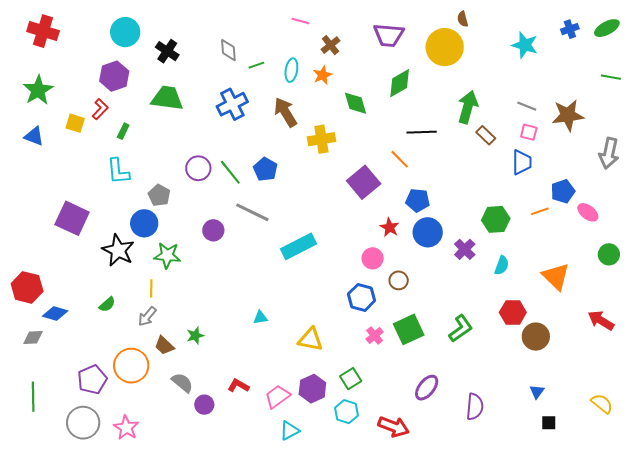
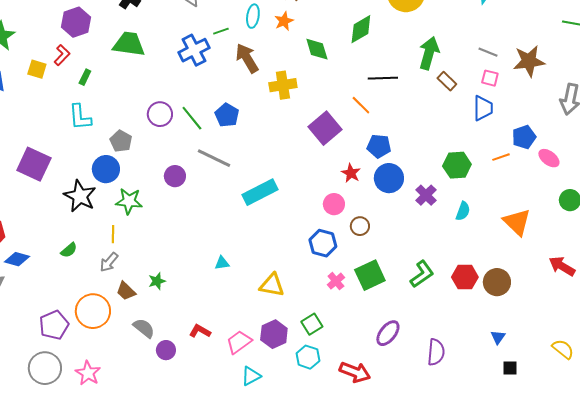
green line: (256, 65) -> (221, 31), moved
red hexagon: (513, 312) -> (465, 277), moved

